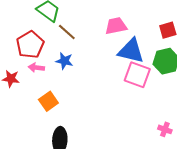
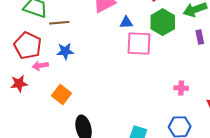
brown line: (67, 32) -> (59, 23), turned -30
blue triangle: (131, 51) -> (126, 22), size x0.5

